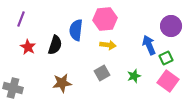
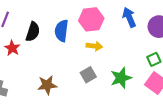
black semicircle: (55, 45) -> (33, 32), moved
blue arrow: (149, 45) -> (129, 17), moved
green star: (134, 76) -> (121, 78), size x1.5

